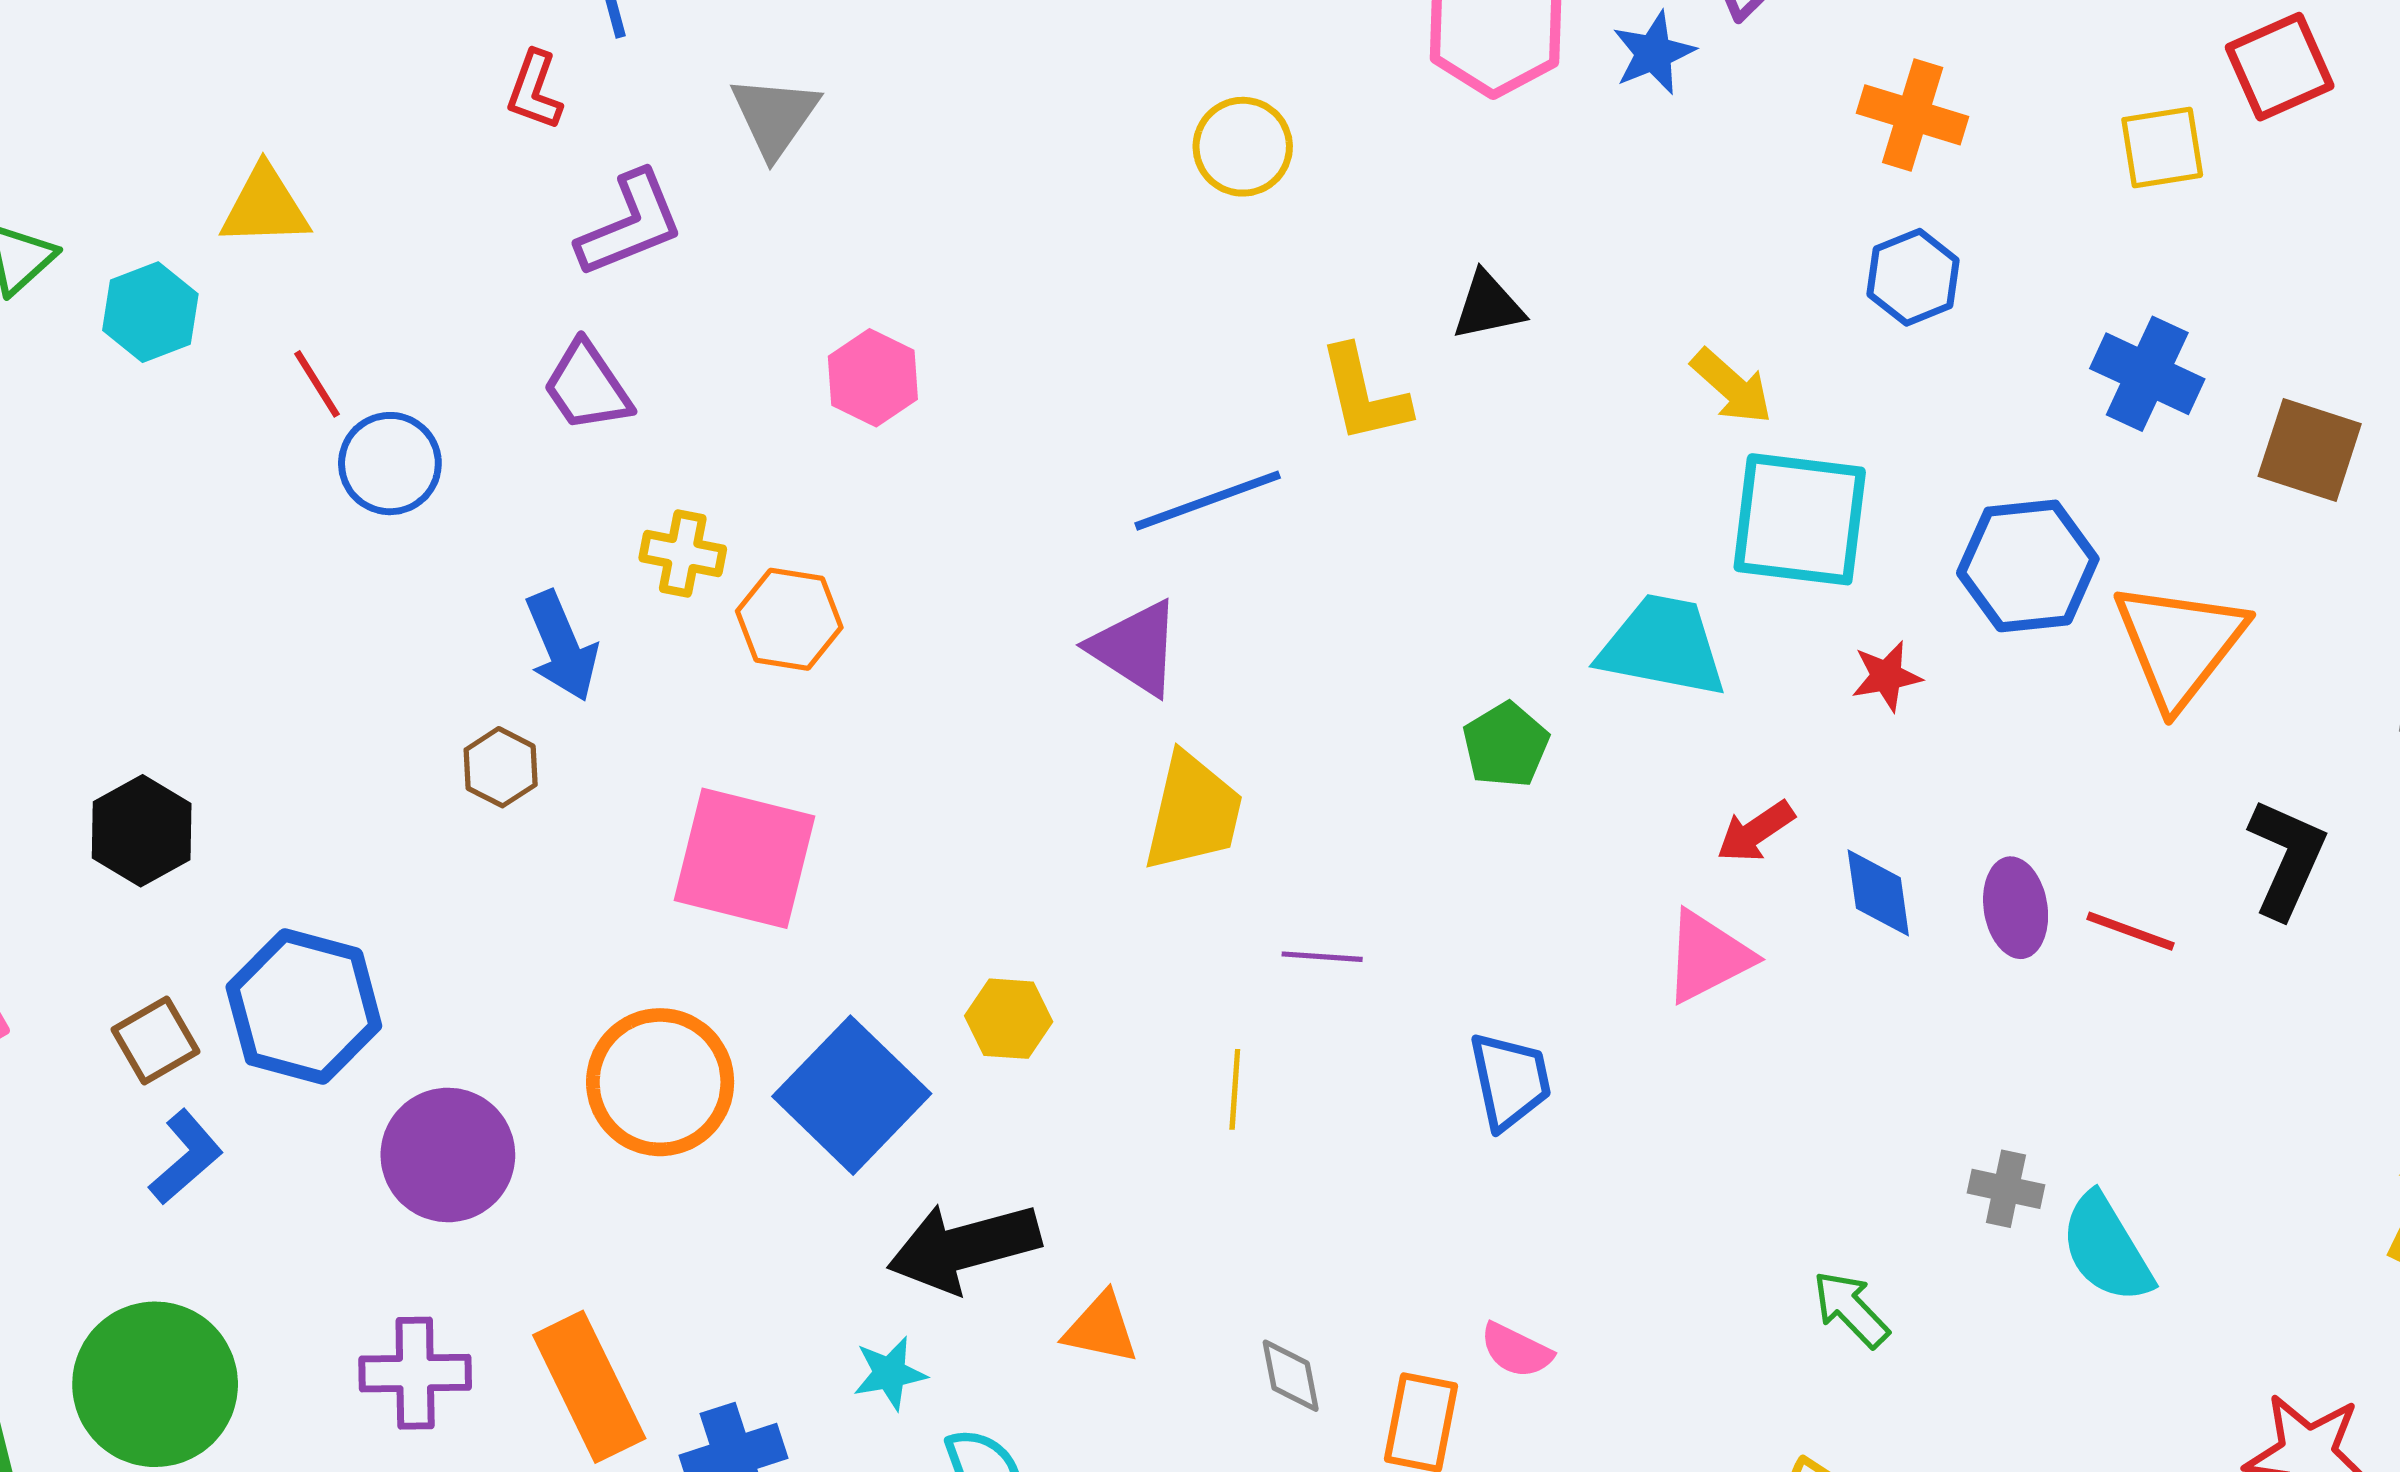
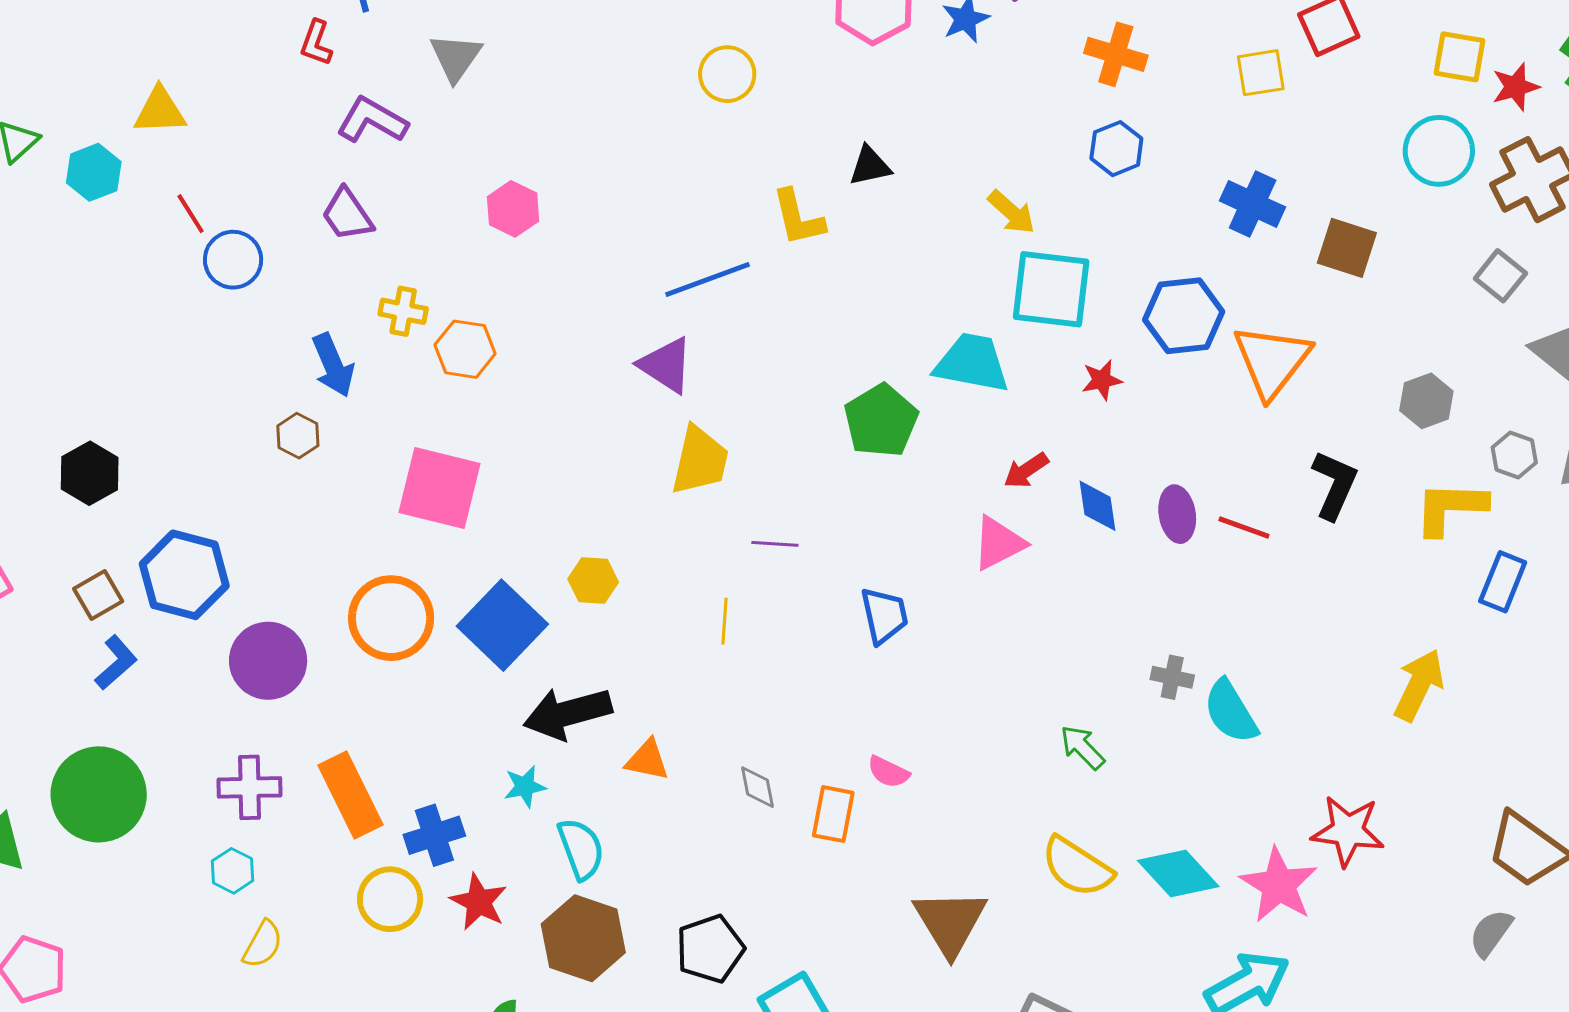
purple L-shape: (630, 224) -> (372, 120), turned -128
green pentagon: (1506, 745) -> (881, 421), size x1.5

